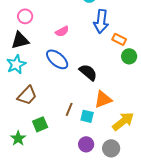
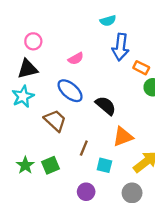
brown trapezoid: (27, 95) -> (55, 121), moved, turned -90
cyan square: (87, 116) -> (104, 165), moved
green star: (18, 138) -> (25, 165), moved
purple circle: (86, 144) -> (86, 192), moved

